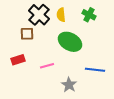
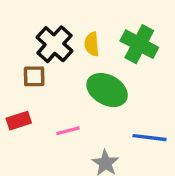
green cross: (89, 15) -> (139, 44), size x1.5

